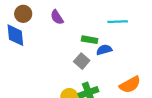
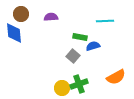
purple semicircle: (57, 17) -> (51, 17), turned 120

